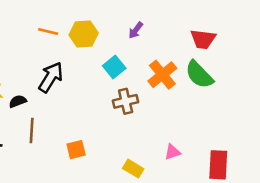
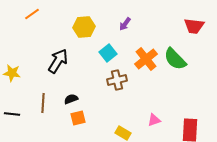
orange line: (48, 32) -> (32, 14), moved, turned -49
red trapezoid: (203, 39) -> (194, 26), moved
black semicircle: (18, 101) -> (71, 99), moved

